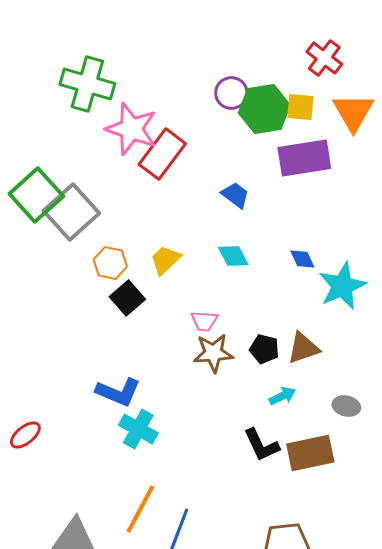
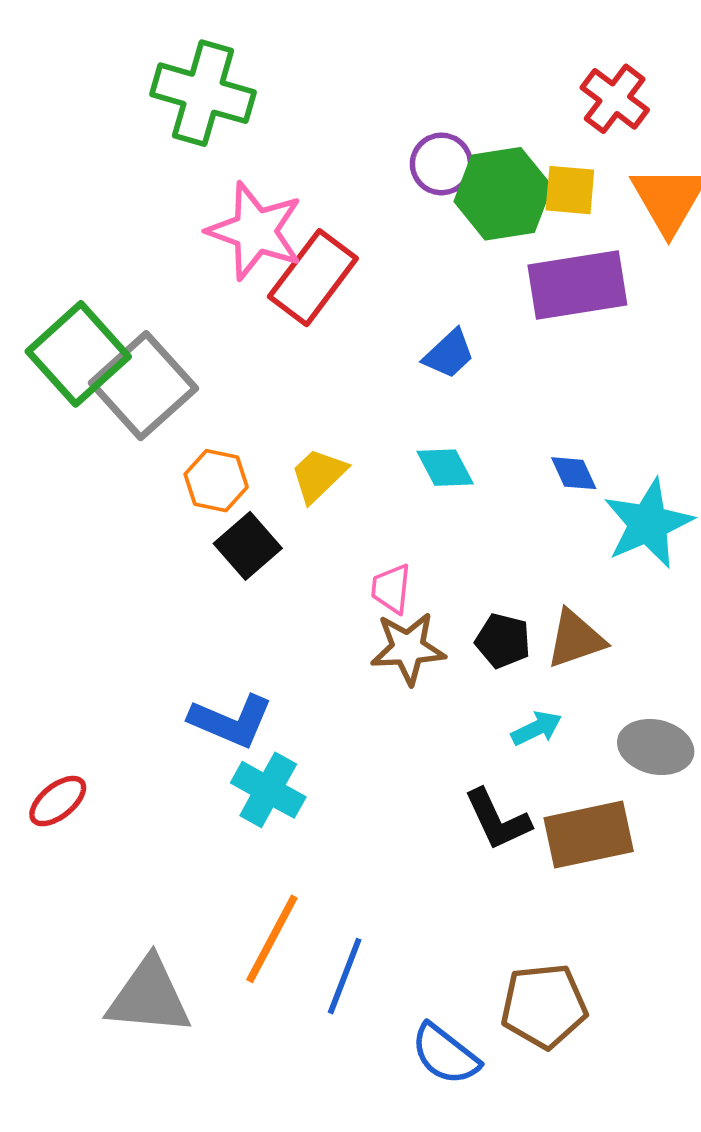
green cross: (87, 84) -> (203, 93), moved
blue trapezoid: (235, 195) -> (449, 354), turned 100
pink trapezoid: (204, 321) -> (391, 589), turned 92
gray ellipse: (346, 406) -> (656, 747), size x1.4

